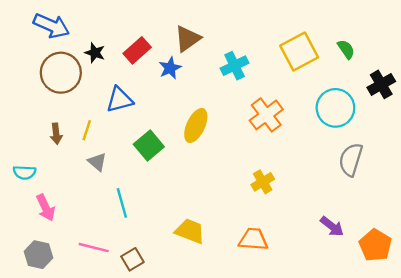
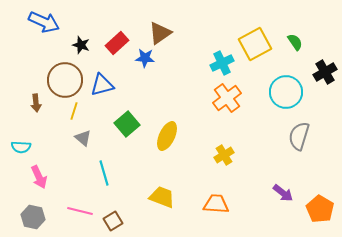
cyan cross: (235, 66) -> (222, 63), moved
blue star: (170, 68) -> (145, 58), turned 30
brown circle: (61, 73) -> (65, 80), moved
yellow ellipse: (196, 126) -> (167, 136), moved
brown arrow: (56, 134) -> (36, 103), moved

